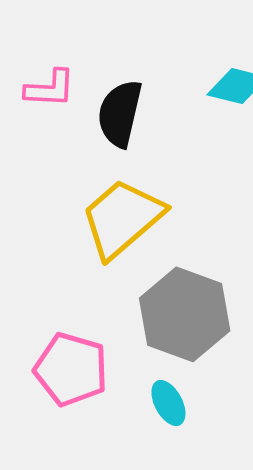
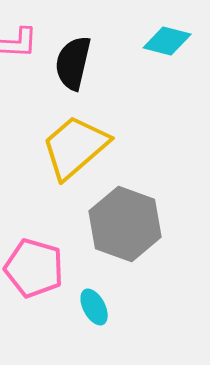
cyan ellipse: (168, 403) -> (94, 307), moved

